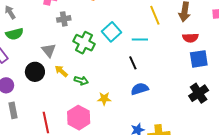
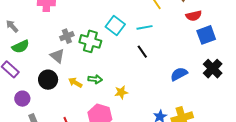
gray cross: (64, 19) -> (67, 36), moved
yellow arrow: (61, 71) -> (75, 83), moved
blue semicircle: (140, 89) -> (179, 74), moved

